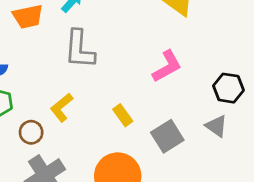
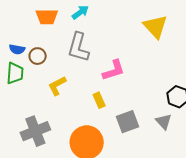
pink L-shape: (167, 66) -> (114, 70), moved
brown circle: (31, 132) -> (38, 56), moved

